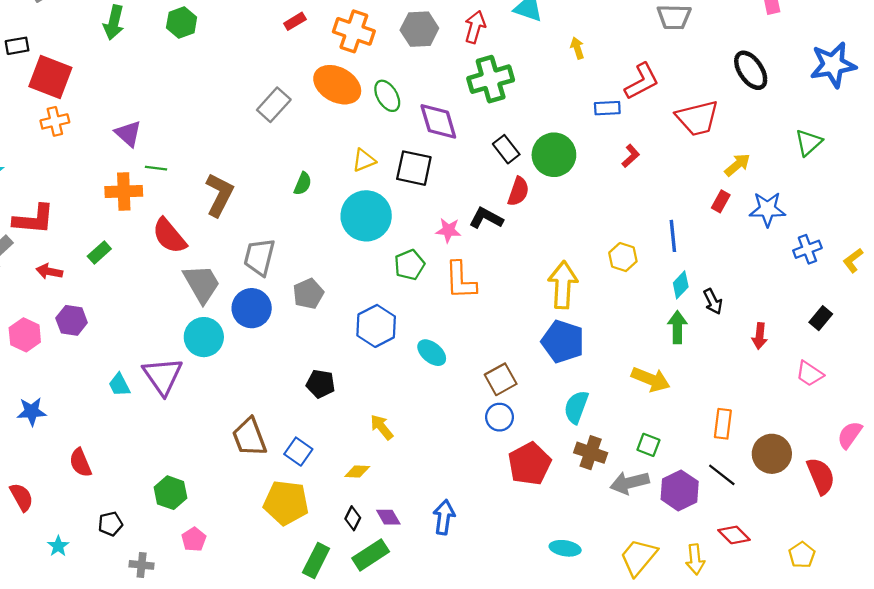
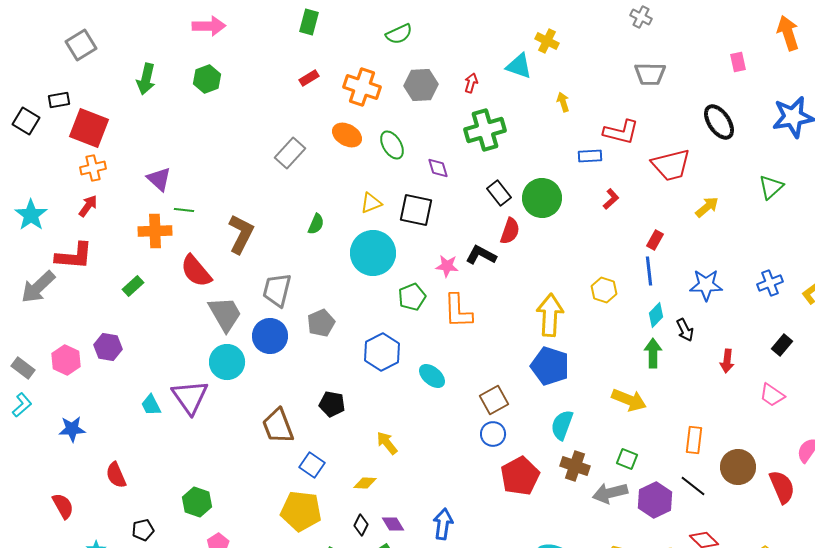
red arrow: (475, 27) -> (471, 83), size x0.7
red L-shape: (642, 81) -> (621, 132), turned 42
orange ellipse: (337, 85) -> (347, 135), size x0.7
purple diamond: (438, 121) -> (438, 168), size x0.6
red rectangle: (721, 201) -> (655, 240), moved
blue star: (767, 209) -> (706, 285), moved
red arrow: (49, 271) -> (88, 206), moved, turned 115
brown trapezoid: (249, 437) -> (278, 426), moved

